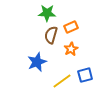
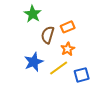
green star: (47, 13) -> (33, 14), moved, turned 30
yellow line: (62, 81) -> (59, 68), moved

